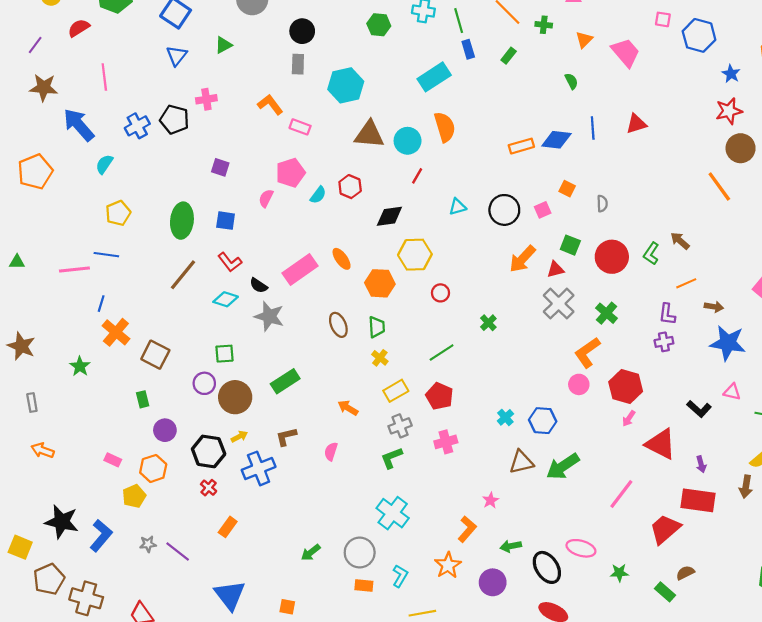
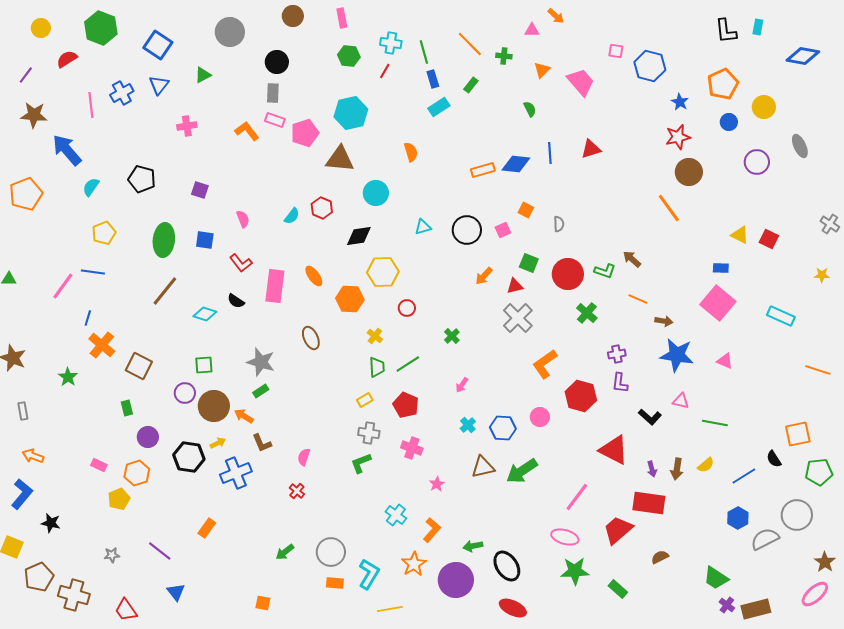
cyan rectangle: (434, 77) -> (439, 107), moved, size x0.7
cyan hexagon: (346, 85) -> (351, 113), moved
black pentagon: (174, 119) -> (142, 179), moved
blue cross: (137, 126) -> (122, 93), moved
pink rectangle: (300, 127) -> (275, 120), moved
orange semicircle: (445, 127) -> (411, 152), size x0.7
cyan circle: (408, 141) -> (376, 193), moved
pink pentagon: (290, 173) -> (305, 133), moved
red line: (417, 176) -> (385, 71), moved
pink semicircle: (266, 198) -> (243, 219), turned 132
green L-shape: (651, 254) -> (605, 271), turned -105
orange arrow: (522, 259) -> (484, 276), size x0.7
red L-shape: (230, 262) -> (241, 263), moved
pink line: (74, 270) -> (63, 286), turned -48
pink rectangle: (300, 270) -> (275, 286), turned -48
orange line: (686, 283) -> (638, 299), turned 48
green cross: (606, 313) -> (587, 313), moved
purple L-shape: (667, 314) -> (620, 383), moved
gray star: (269, 316) -> (261, 362), moved
green trapezoid: (377, 327) -> (377, 367), moved
yellow cross: (380, 358) -> (375, 336), moved
green rectangle: (285, 381) -> (261, 391), size x0.6
pink circle: (579, 384) -> (540, 417), moved
yellow rectangle: (396, 391) -> (365, 400), size x0.7
orange arrow: (348, 408) -> (244, 416), moved
pink arrow: (629, 418) -> (462, 385), moved
gray cross: (400, 426) -> (369, 433), turned 30
brown L-shape: (286, 437) -> (262, 443), turned -100
pink cross: (446, 442) -> (412, 448), turned 35
brown arrow: (746, 487) -> (677, 469), moved
red cross: (209, 488) -> (297, 491), moved
pink star: (491, 500) -> (437, 484), moved
cyan cross: (393, 513) -> (396, 515), moved, size x0.7
black star: (62, 522) -> (51, 523), size x0.6
blue L-shape: (101, 536) -> (22, 494), moved
gray star: (148, 544) -> (112, 555), moved
pink ellipse: (581, 548) -> (565, 537), moved
green star: (619, 573) -> (575, 571), size x1.6
brown semicircle: (685, 573) -> (660, 557), moved
cyan L-shape: (400, 576) -> (369, 574), size x1.4
purple circle: (493, 582) -> (456, 580), size x1.4
blue triangle: (230, 595) -> (176, 592), moved, size x0.6

